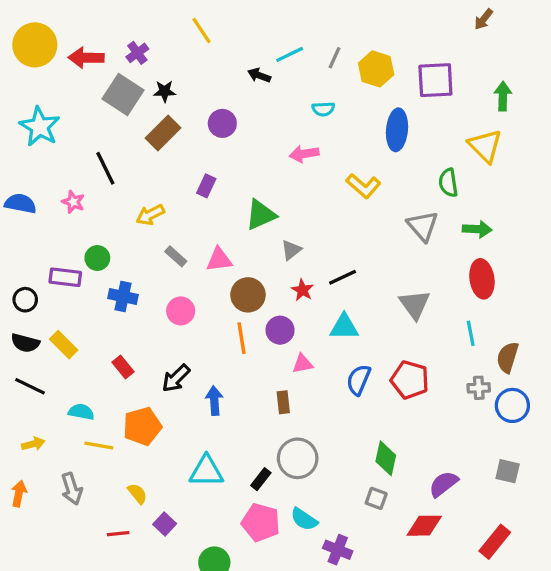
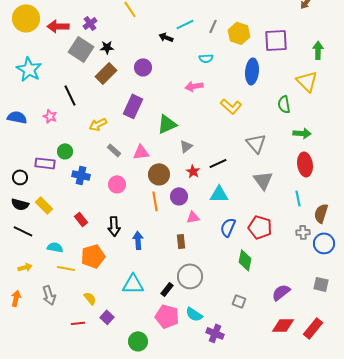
purple rectangle: (206, 186) -> (133, 106), size x1.6
gray triangle: (423, 226) -> (256, 143), moved
black arrow: (176, 378) -> (114, 226), turned -48
green diamond: (386, 458) -> (245, 260), moved
red diamond: (424, 526) -> (283, 325), moved

